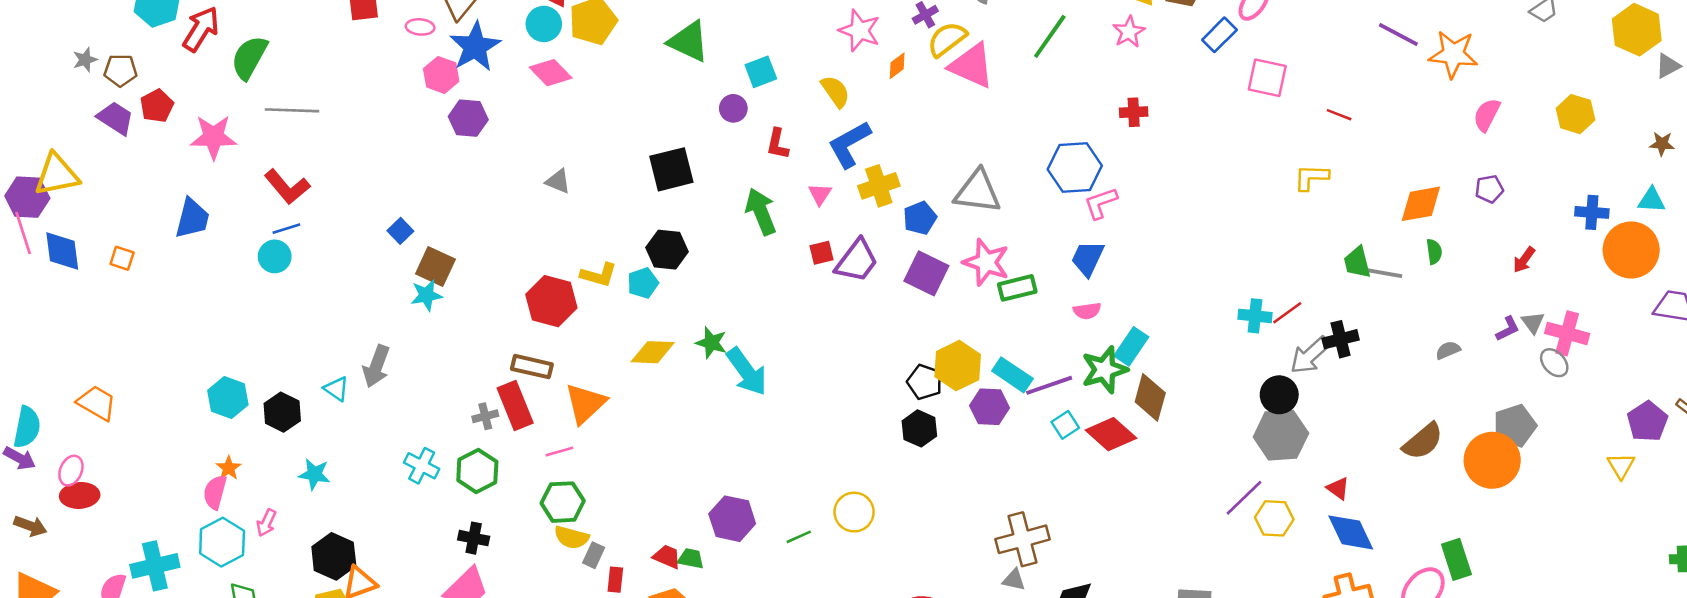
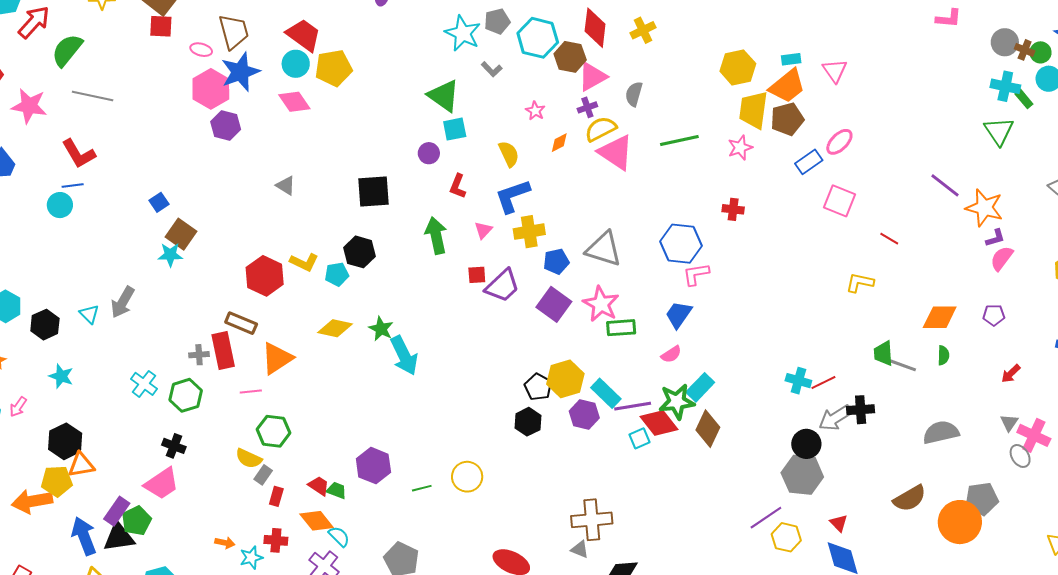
pink star: (860, 31) -> (535, 111), size x0.6
green line: (1050, 36) -> (679, 141), turned 33
green triangle: (689, 41) -> (444, 96), moved
pink hexagon: (441, 75) -> (211, 89), size x1.4
pink semicircle: (1087, 311) -> (671, 354), turned -35
purple L-shape: (1508, 329) -> (995, 238), moved
gray semicircle: (1448, 350) -> (941, 432), size x1.8
red diamond: (1111, 434) -> (659, 423), moved
green hexagon: (563, 502) -> (274, 431), moved

